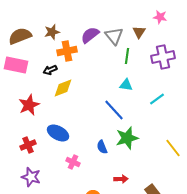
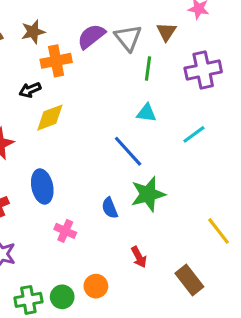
blue ellipse: (58, 133) -> (42, 186), turned 50
yellow line: (173, 148) -> (218, 231), moved
red arrow: (121, 179) -> (139, 257), turned 64

